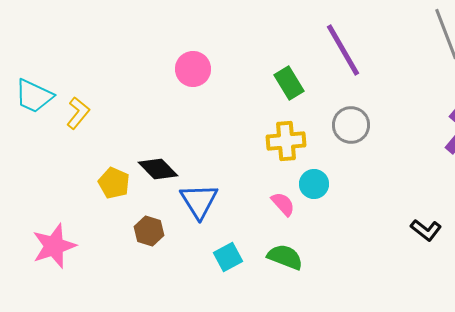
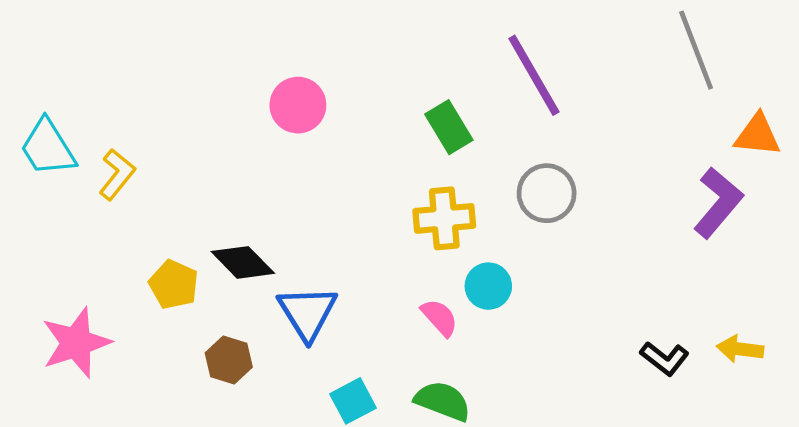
cyan trapezoid: (34, 96) -> (48, 148), turned 33
pink star: (54, 246) -> (76, 343), moved

